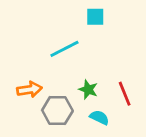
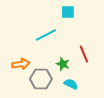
red line: (125, 94) -> (84, 54), moved

